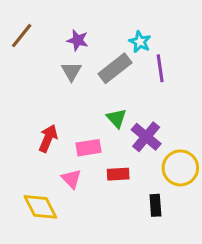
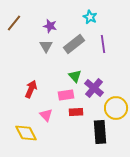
cyan star: (140, 42) -> (90, 17), moved
pink rectangle: (89, 148) -> (66, 95), moved
black rectangle: (155, 205) -> (100, 132), size x1.6

